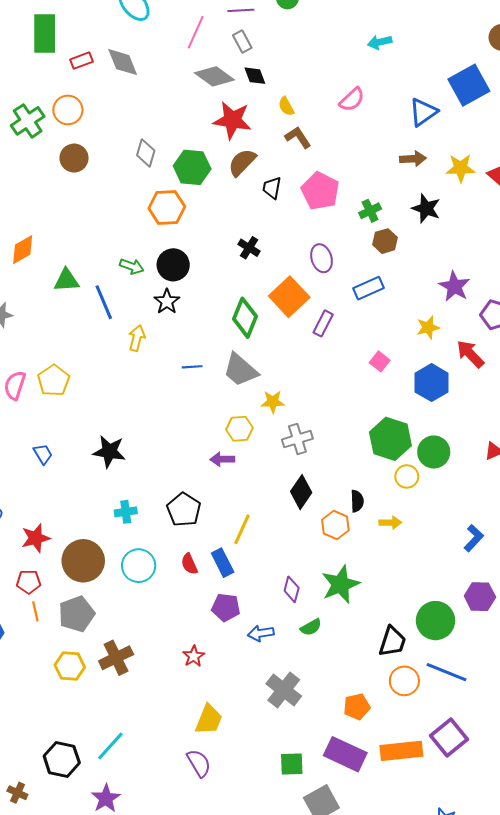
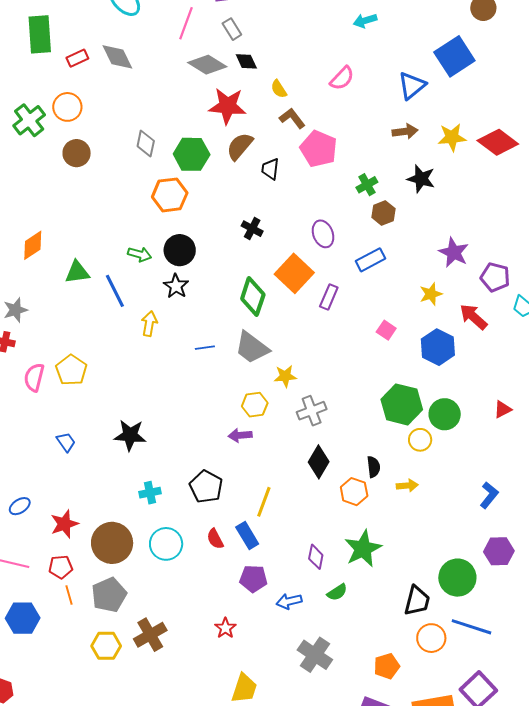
pink pentagon: (320, 191) -> (319, 149), moved

